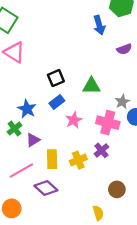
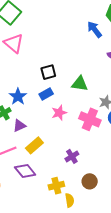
blue arrow: (99, 25) -> (95, 29), turned 150
purple cross: (101, 150) -> (72, 156), moved
yellow rectangle: (52, 159) -> (34, 145), turned 42
yellow cross: (78, 160) -> (56, 186), moved

